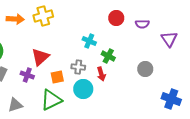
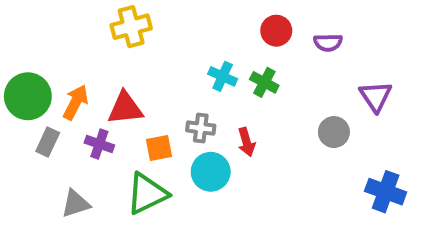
orange arrow: (15, 19) -> (76, 102), moved, turned -66
purple triangle: (169, 39) -> (376, 96), moved
green cross: (108, 56) -> (264, 82), moved
red triangle: (40, 57) -> (125, 108), turned 36

